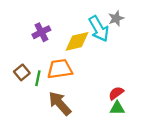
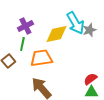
gray star: (116, 18) -> (89, 30), moved
green line: (38, 78) -> (22, 44), moved

